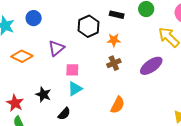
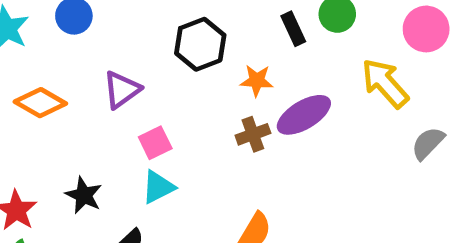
black rectangle: (117, 15) -> (293, 29), moved, turned 48
purple ellipse: (151, 66) -> (304, 115), moved
pink square: (72, 70) -> (155, 143), turned -32

